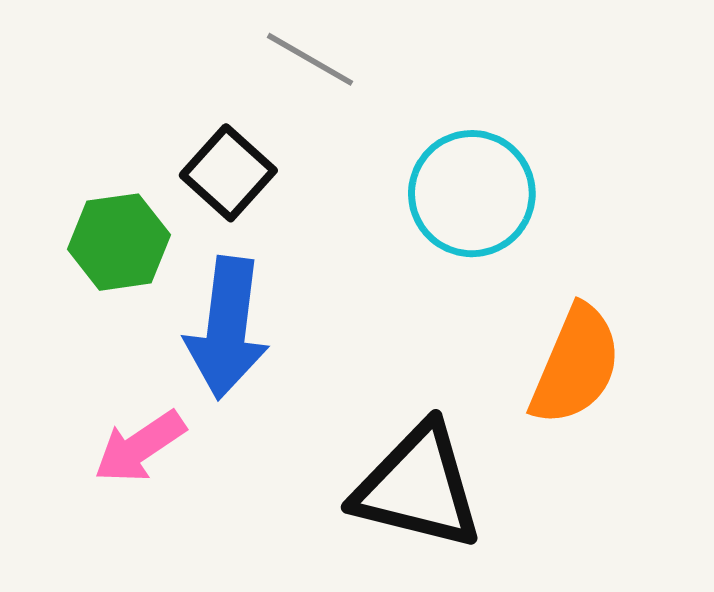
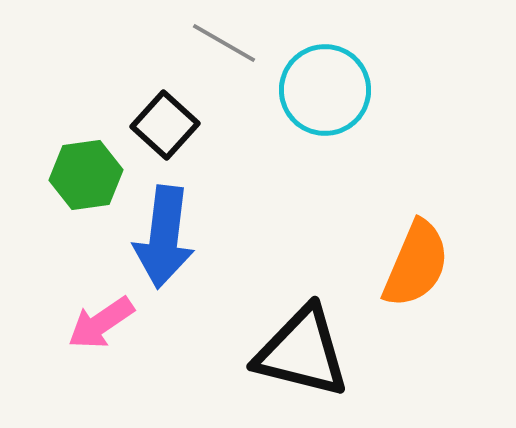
cyan circle: (472, 194) -> (325, 90), moved

